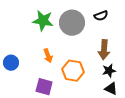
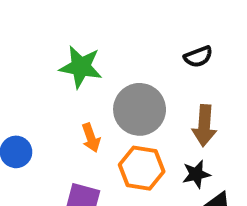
gray circle: (72, 23) -> (140, 109), moved
black star: (109, 71) -> (196, 174), moved

